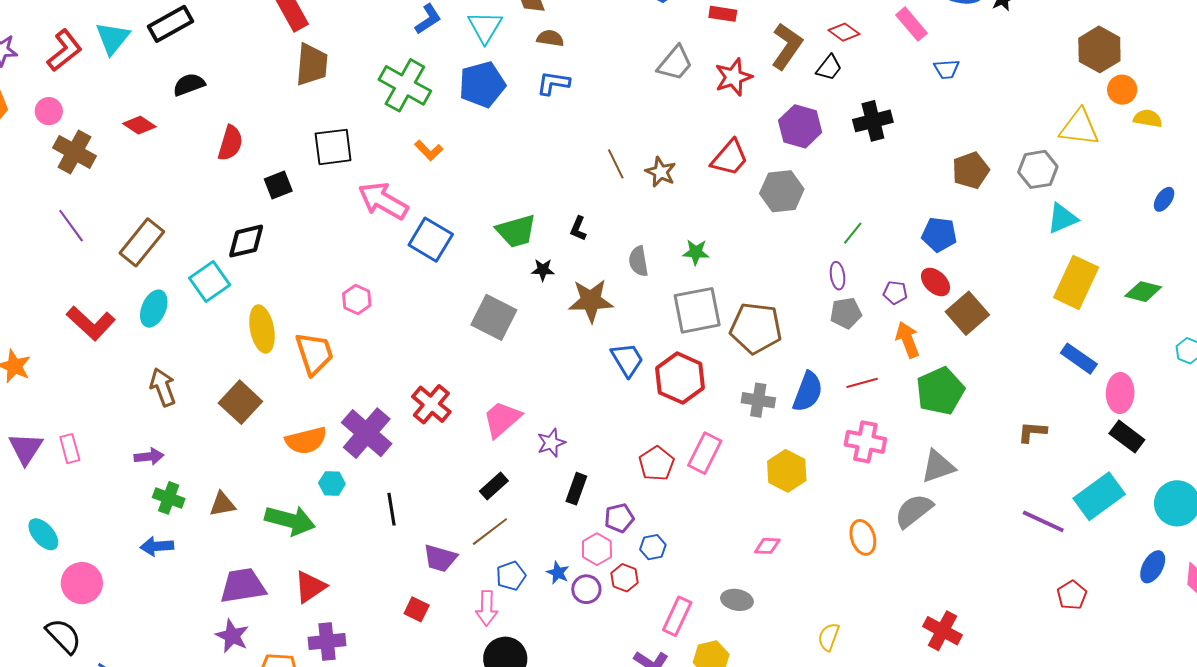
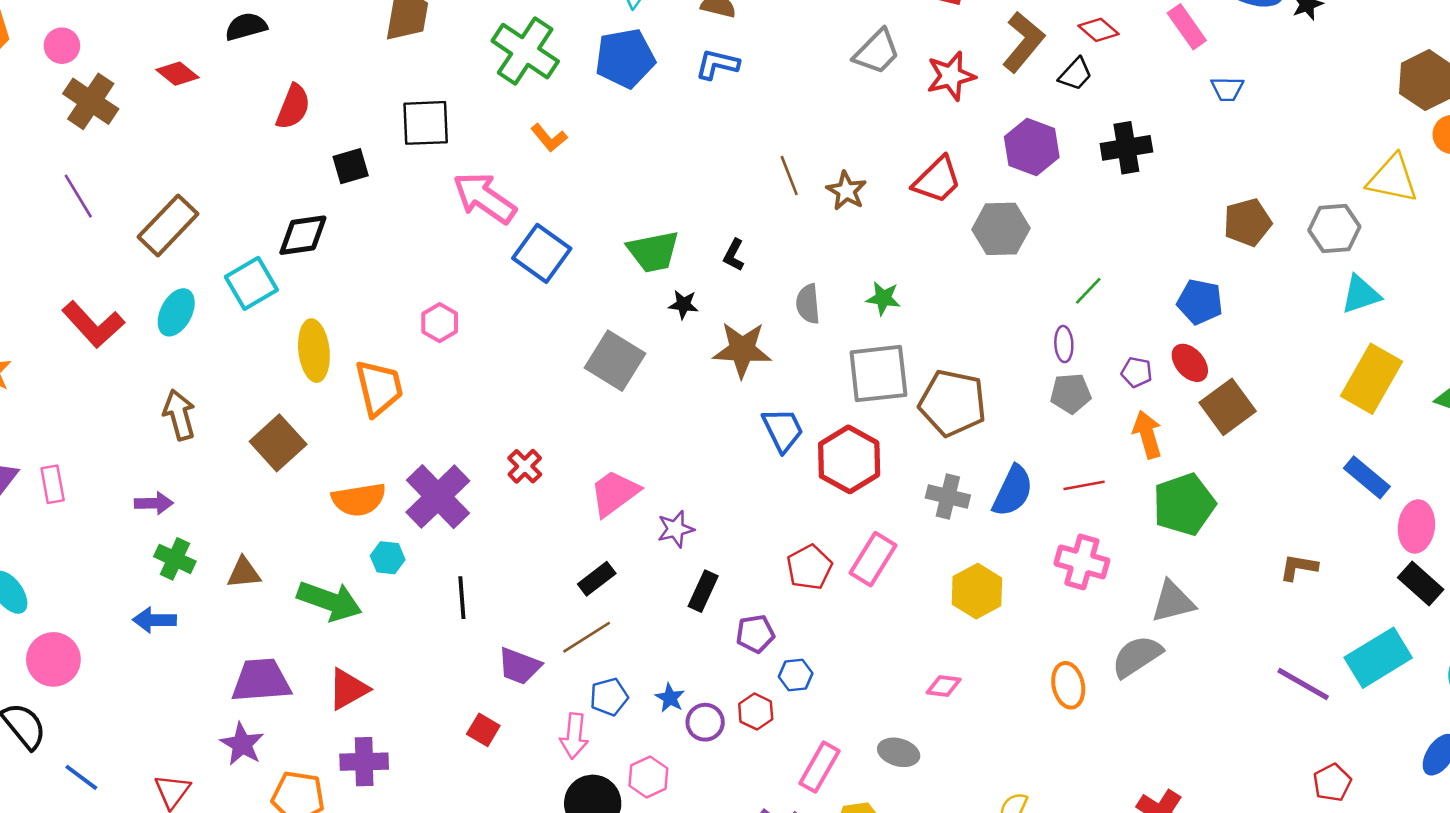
red cross: (431, 404) -> (525, 466), size x0.7
pink hexagon: (597, 549) -> (648, 777), moved

